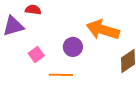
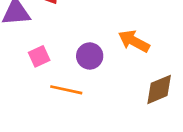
orange arrow: (103, 30) -> (134, 41), size x0.7

